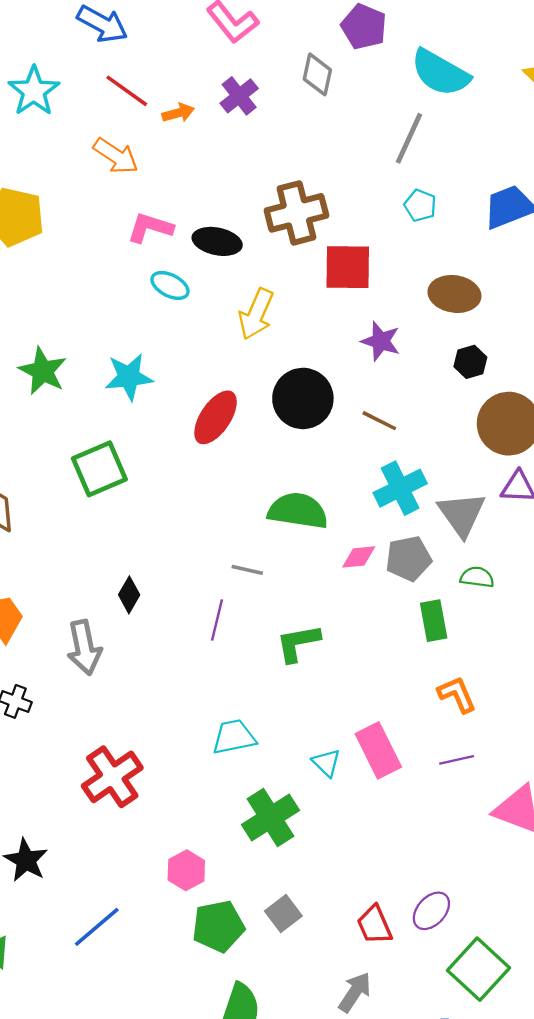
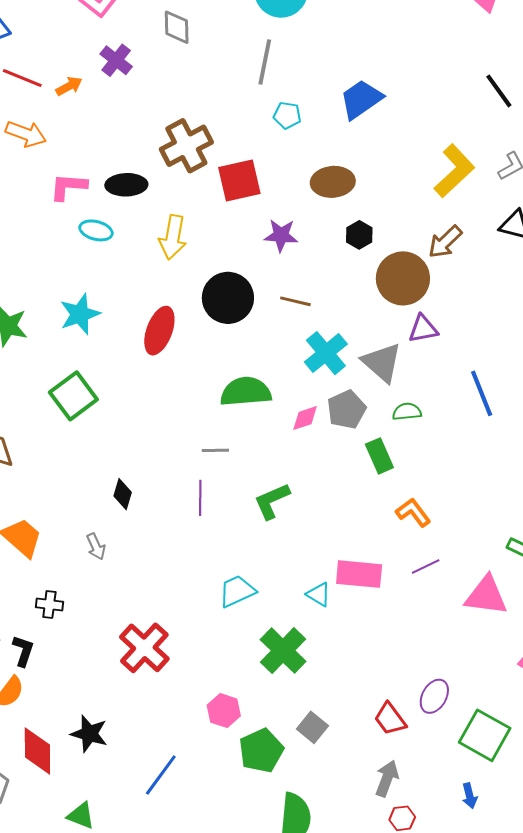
gray arrow: (84, 648) -> (96, 547), size x0.6
pink rectangle: (378, 750) -> (359, 574), turned -45

